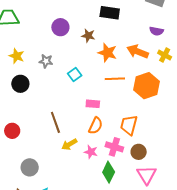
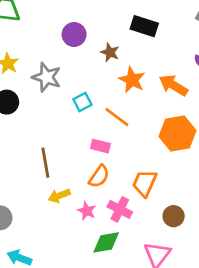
gray star: (46, 61) -> (47, 77), size x1.5
orange line: (115, 79) -> (117, 117), moved, turned 30
brown circle: (139, 152) -> (174, 216), moved
green diamond: (109, 172) -> (106, 242), turned 45

